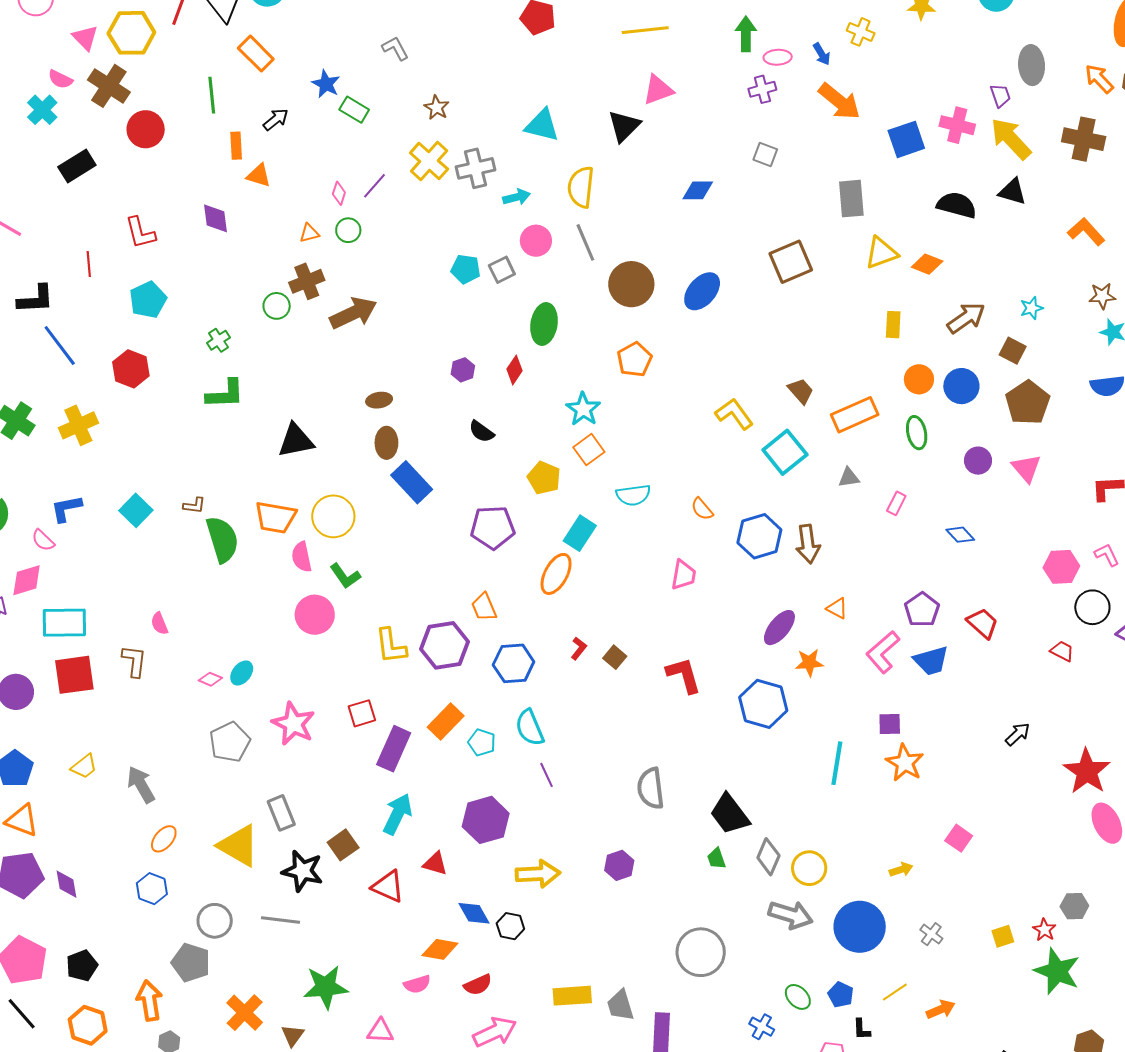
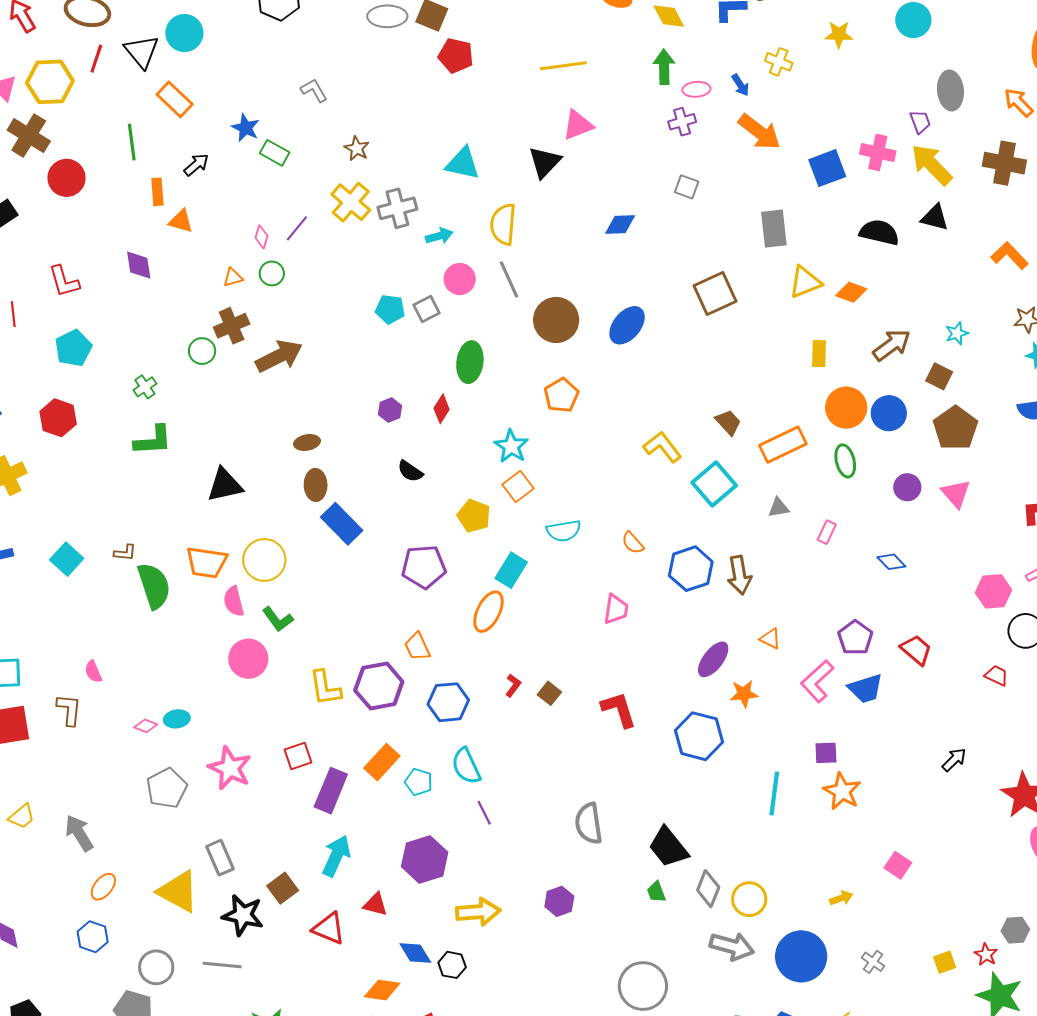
orange circle: (919, 379) -> (846, 408), size x1.4
cyan ellipse: (242, 673) -> (177, 719), turned 45

